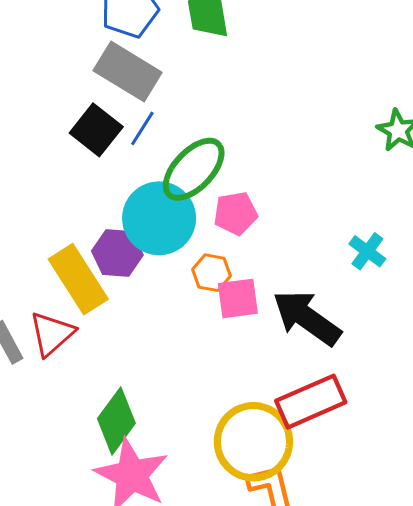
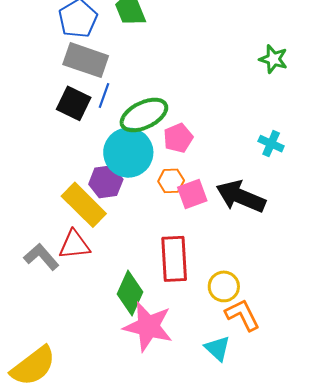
green ellipse: (194, 169) -> (144, 115), turned 33
red triangle: (52, 334) -> (74, 245), turned 48
red rectangle: (311, 402) -> (174, 259), moved, turned -57
yellow circle: (253, 442) -> (224, 286), size x0.6

